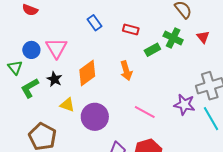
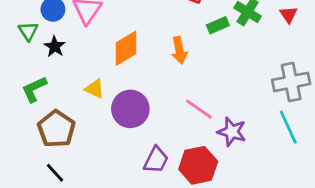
black star: (54, 79) -> (55, 47), moved
green L-shape: (30, 88) -> (34, 89), moved
purple star: (184, 105) -> (232, 132), moved

